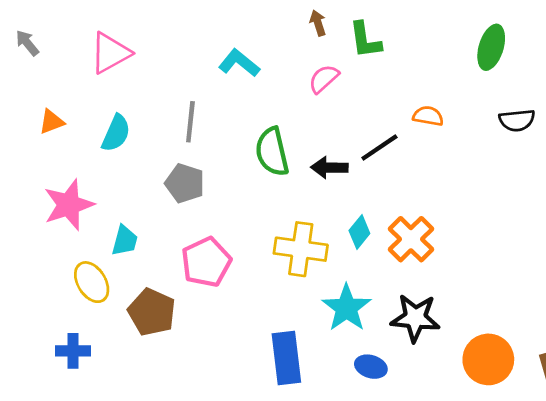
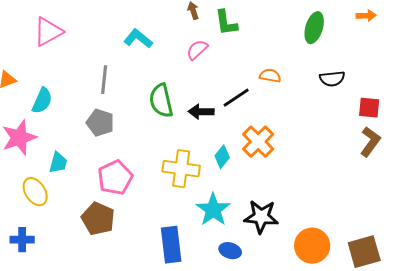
cyan semicircle: (116, 133) -> (42, 101), moved
orange cross: (411, 239) -> (258, 142), moved
brown pentagon: (152, 312) -> (98, 219), moved

